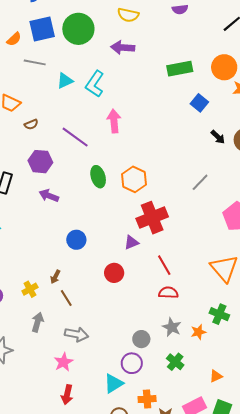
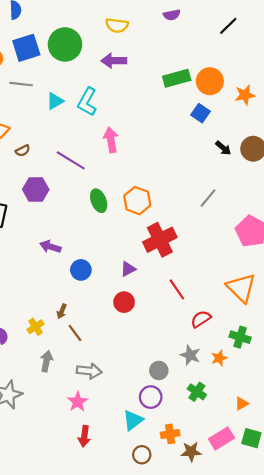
orange circle: (224, 67) -> (210, 81), moved
purple arrow: (49, 196) -> (50, 247), moved
purple triangle: (131, 243) -> (128, 269), moved
red semicircle: (168, 293) -> (201, 319), moved, turned -30

